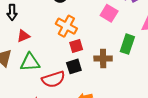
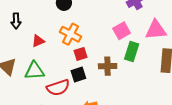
pink square: (109, 13) -> (122, 31), moved, turned 30
red triangle: (23, 36) -> (38, 41), moved

